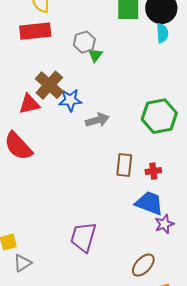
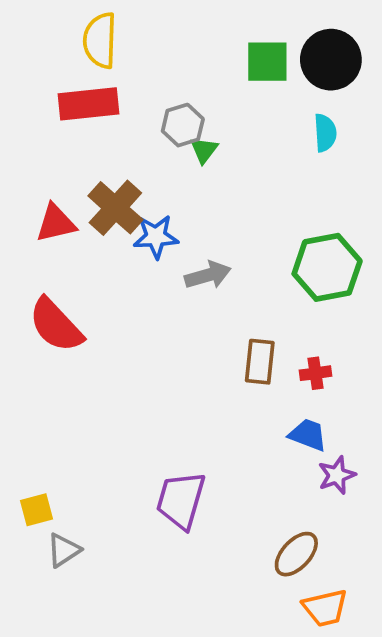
cyan semicircle: (162, 33) -> (325, 133), moved
red triangle: (29, 104) -> (56, 223), moved
blue trapezoid: (149, 203) -> (308, 435), size x0.7

